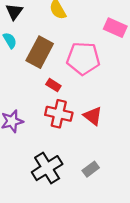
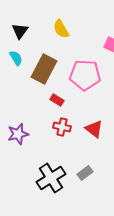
red cross: (59, 114) -> (62, 127), size x0.7
gray rectangle: (91, 169) -> (85, 173), moved

